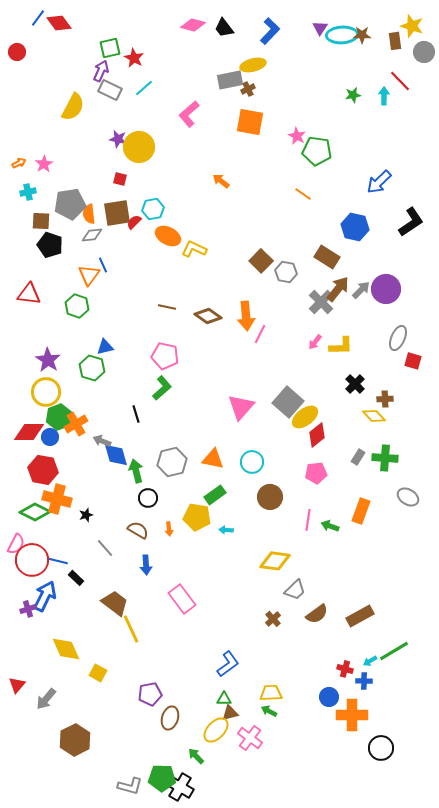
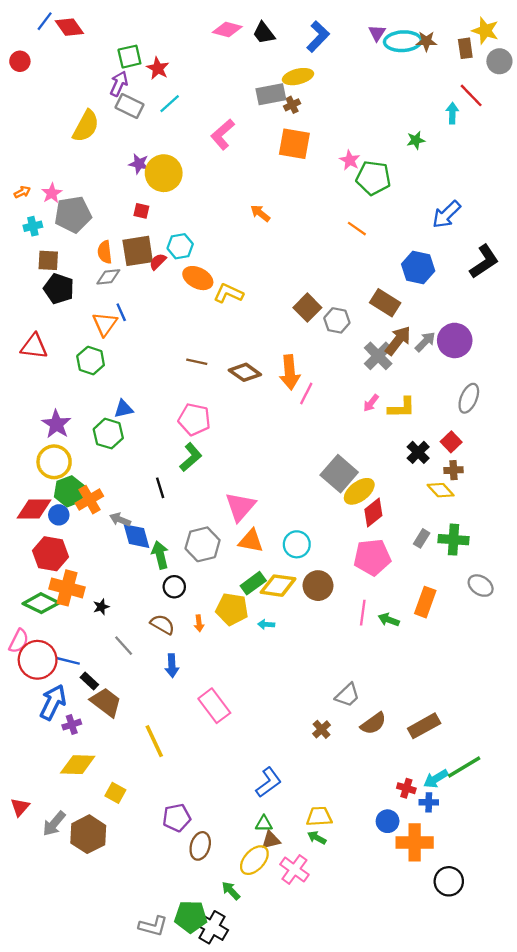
green star: (353, 95) -> (416, 140), moved
gray pentagon: (70, 204) -> (73, 214), moved
red square: (413, 361) -> (451, 442), moved, turned 30
pink triangle: (241, 407) -> (240, 507), moved
pink pentagon: (316, 473) -> (372, 557), size x1.4
yellow diamond: (275, 561) -> (278, 586), moved
brown trapezoid: (115, 603) -> (106, 702), moved
purple cross: (28, 609) -> (72, 725), moved
yellow diamond: (66, 649) -> (78, 765), turned -64
cyan arrow: (370, 661) -> (436, 779), size x1.5
brown hexagon: (75, 740) -> (88, 834), moved

